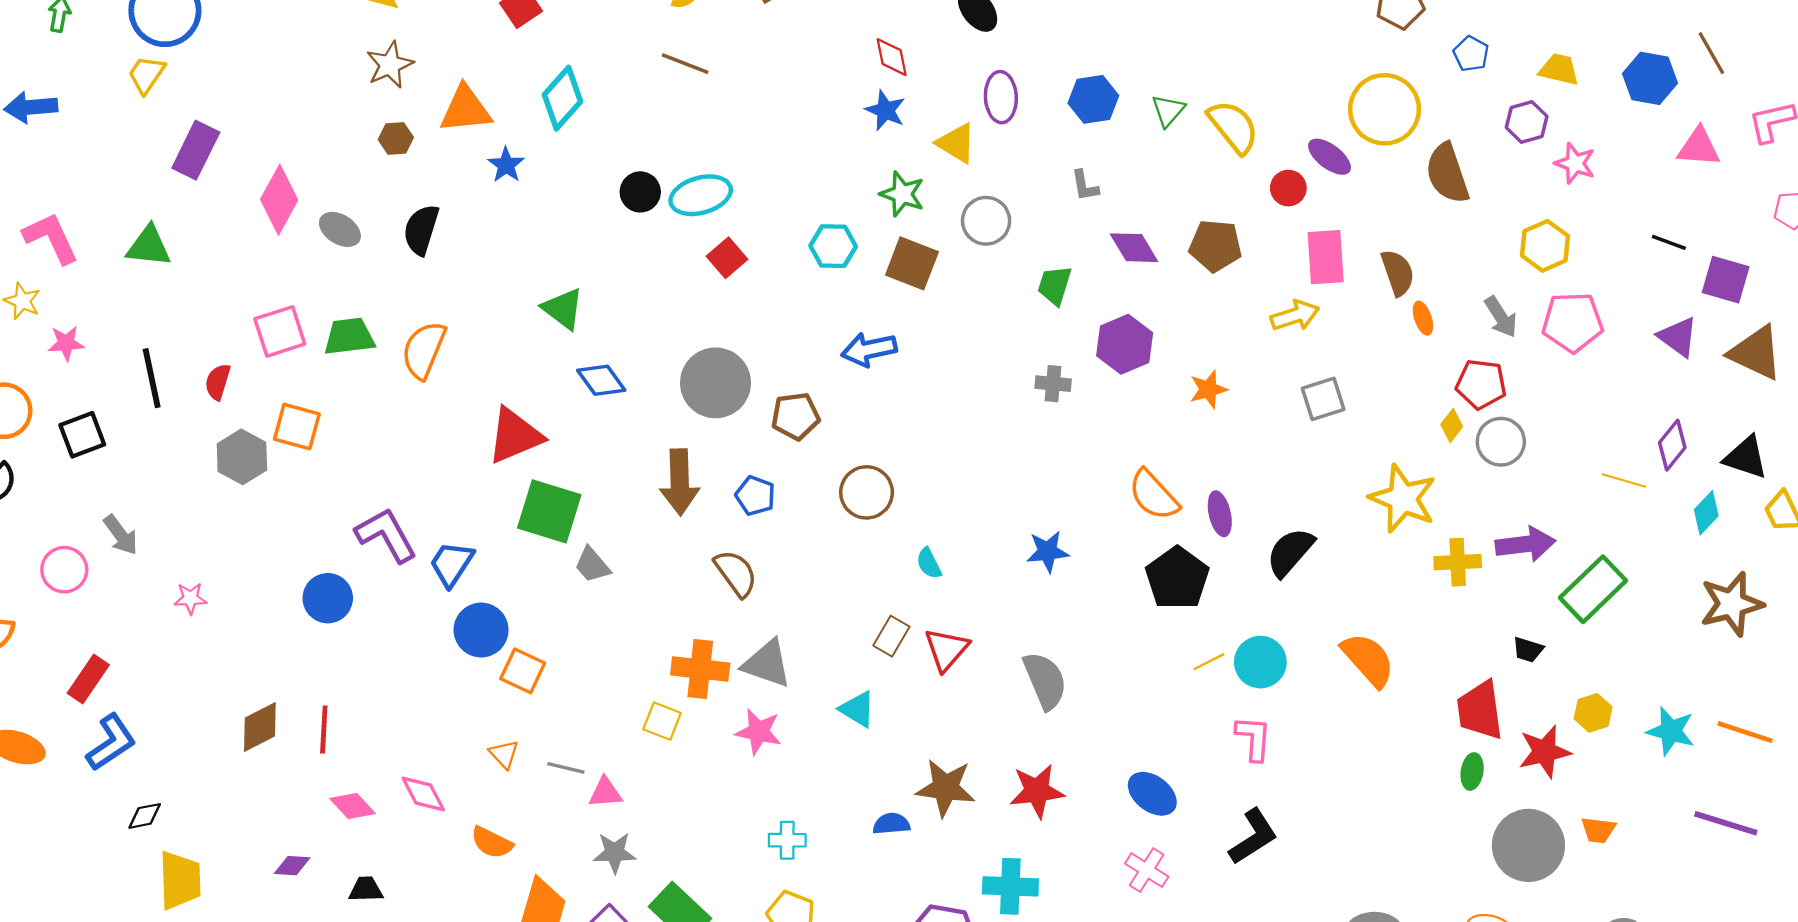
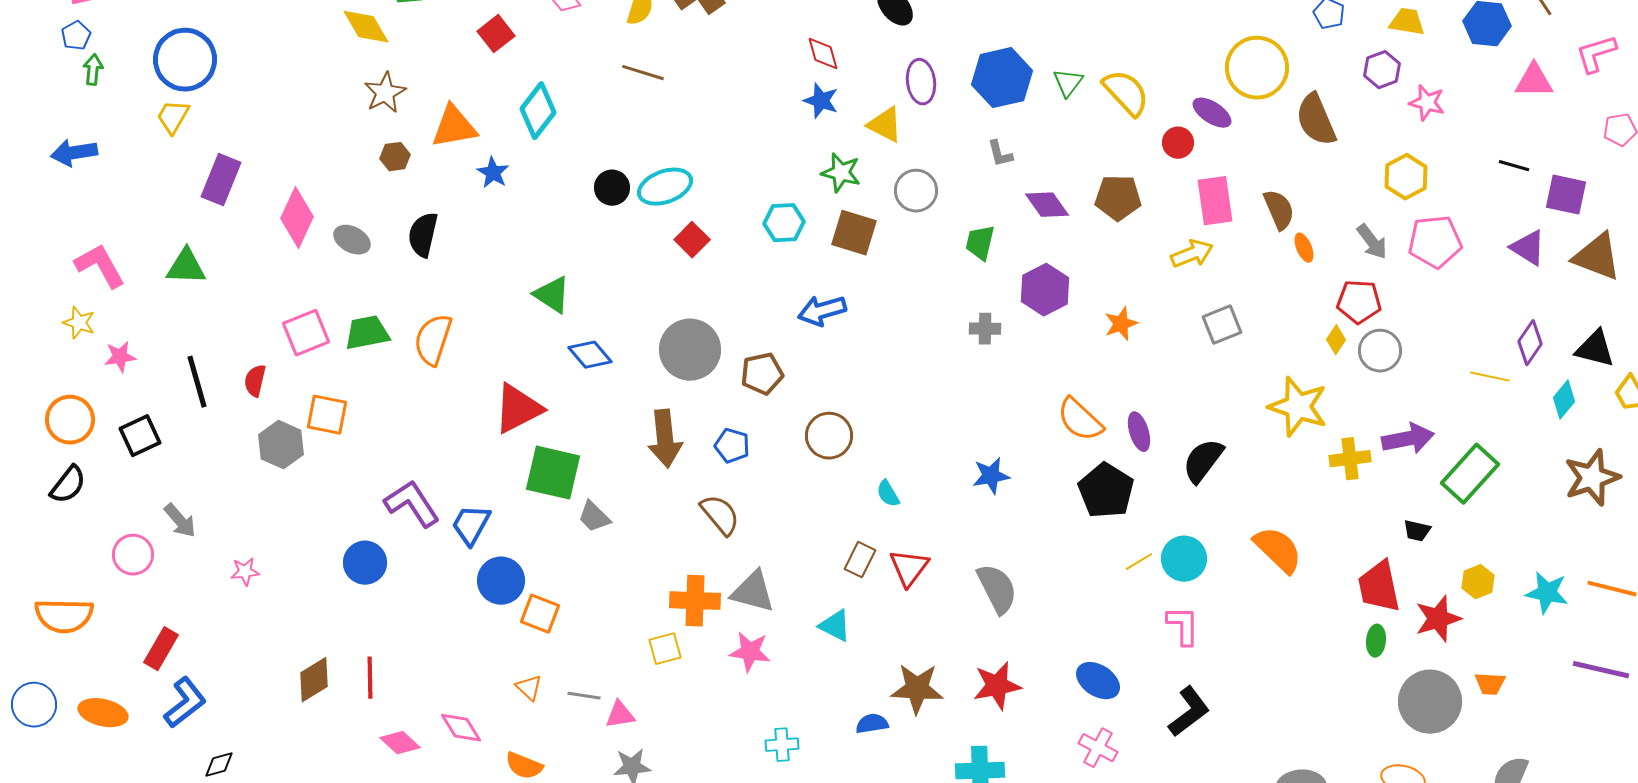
blue hexagon: (1093, 99) -> (1002, 78), size x1.4
yellow square: (662, 721) -> (665, 649), turned -32

